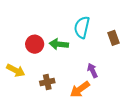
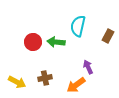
brown rectangle: (113, 38) -> (108, 36), turned 48
yellow arrow: (16, 70) -> (17, 82), moved

